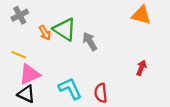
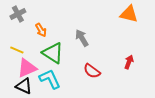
green triangle: (65, 29) -> (53, 53), moved
cyan L-shape: (70, 89) -> (50, 79), moved
red semicircle: (101, 93) -> (92, 71), moved, turned -48

